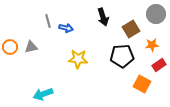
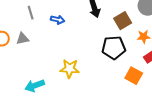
gray line: (48, 21) -> (31, 13), moved
yellow star: (78, 59) -> (70, 69), moved

